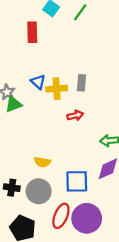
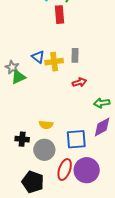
red rectangle: (32, 32) -> (59, 15), moved
red arrow: (75, 115) -> (79, 82), moved
black cross: (12, 188) -> (22, 139), moved

